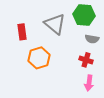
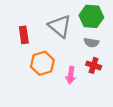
gray semicircle: (92, 39) -> (91, 43), moved
pink arrow: (89, 83) -> (71, 75), moved

